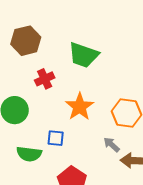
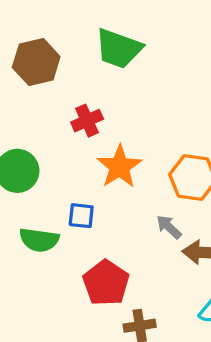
green trapezoid: (84, 55) -> (119, 48), moved
red cross: (45, 79) -> (87, 121), moved

